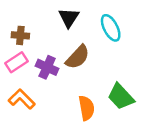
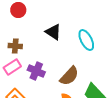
black triangle: (69, 18) -> (53, 32), turned -30
brown semicircle: (78, 57) -> (69, 76), moved

